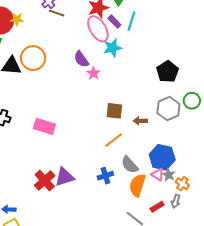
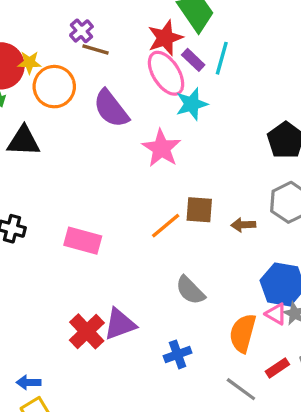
orange circle: (33, 58) -> (54, 87), moved
purple semicircle: (81, 59) -> (111, 109), moved, size x1.4
pink star: (93, 73) -> (161, 148), size x1.6
orange line: (114, 140) -> (166, 226), moved
gray semicircle: (130, 165) -> (190, 290), moved
blue cross: (105, 176) -> (178, 354), moved

